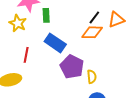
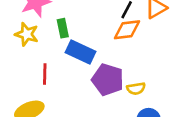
green rectangle: (46, 15) -> (63, 28), moved
yellow semicircle: (92, 77) -> (136, 89), turned 96

